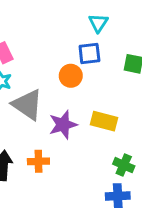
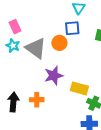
gray triangle: (27, 105) -> (36, 48), moved
yellow rectangle: (104, 121) -> (79, 88), moved

